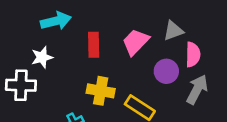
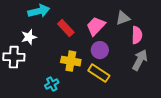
red rectangle: (94, 45) -> (66, 28), turned -42
purple circle: (166, 71) -> (100, 50), moved

